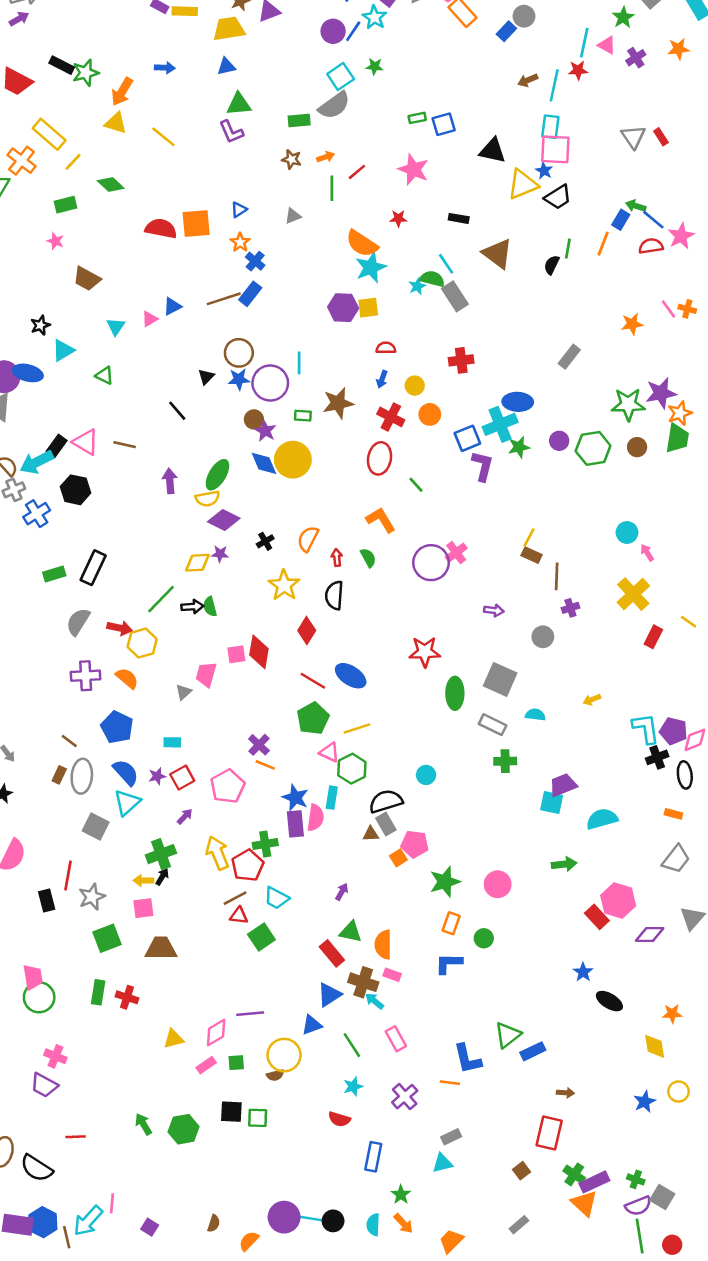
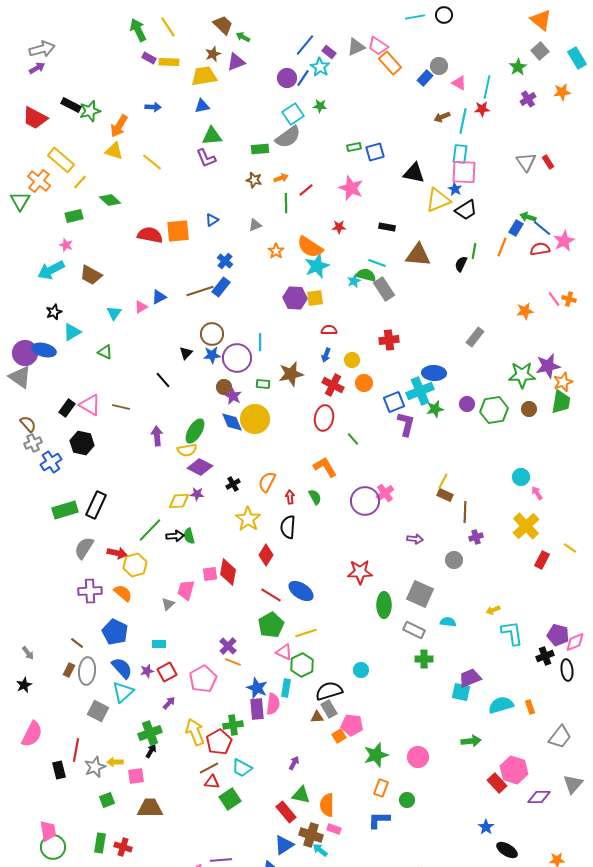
pink triangle: (607, 45) -> (459, 83), moved
orange star: (240, 242) -> (276, 251), moved
brown triangle: (498, 254) -> (418, 255), turned -32
cyan line: (446, 264) -> (377, 263), turned -36
cyan arrow: (37, 462) -> (51, 270), moved
green rectangle: (54, 574) -> (65, 510), size x1.4
cyan L-shape: (646, 728) -> (512, 633), moved
orange rectangle: (673, 814) -> (530, 707), moved, turned 56
yellow arrow: (143, 880) -> (115, 762), moved
green square: (107, 938) -> (107, 800), size x0.7

